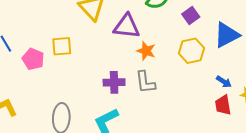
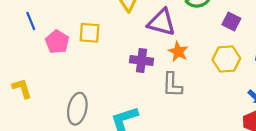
purple square: (191, 16) -> (231, 22), turned -36
purple cross: (114, 82) -> (142, 61), moved

